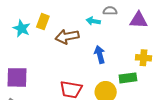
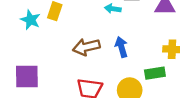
brown arrow: (67, 37) -> (86, 47), moved

